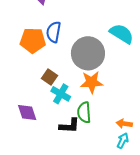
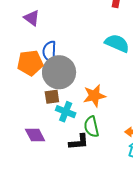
gray circle: (88, 53) -> (59, 72), moved
brown square: (49, 77) -> (52, 97), turned -35

